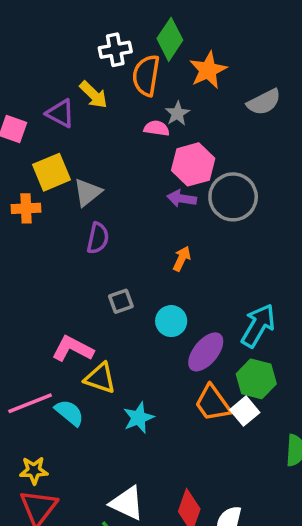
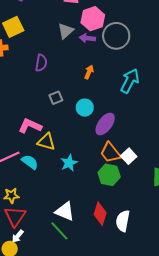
gray triangle: (88, 192) -> (66, 31), moved
cyan arrow: (258, 326) -> (130, 81), moved
green hexagon: (256, 379) -> (109, 175), moved

